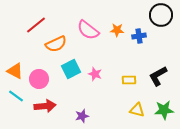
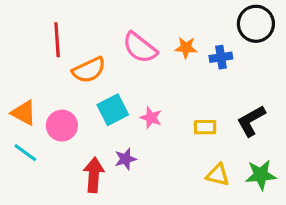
red line: (36, 25) -> (57, 40), turned -55
red arrow: (45, 106) -> (94, 175), moved, turned -80
purple star: (82, 116) -> (126, 159), moved

